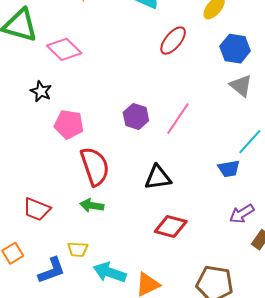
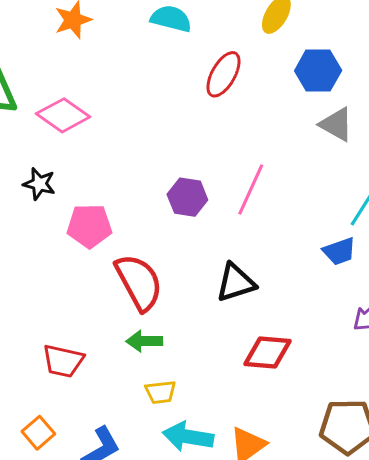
yellow trapezoid: (78, 249) -> (161, 392), moved

